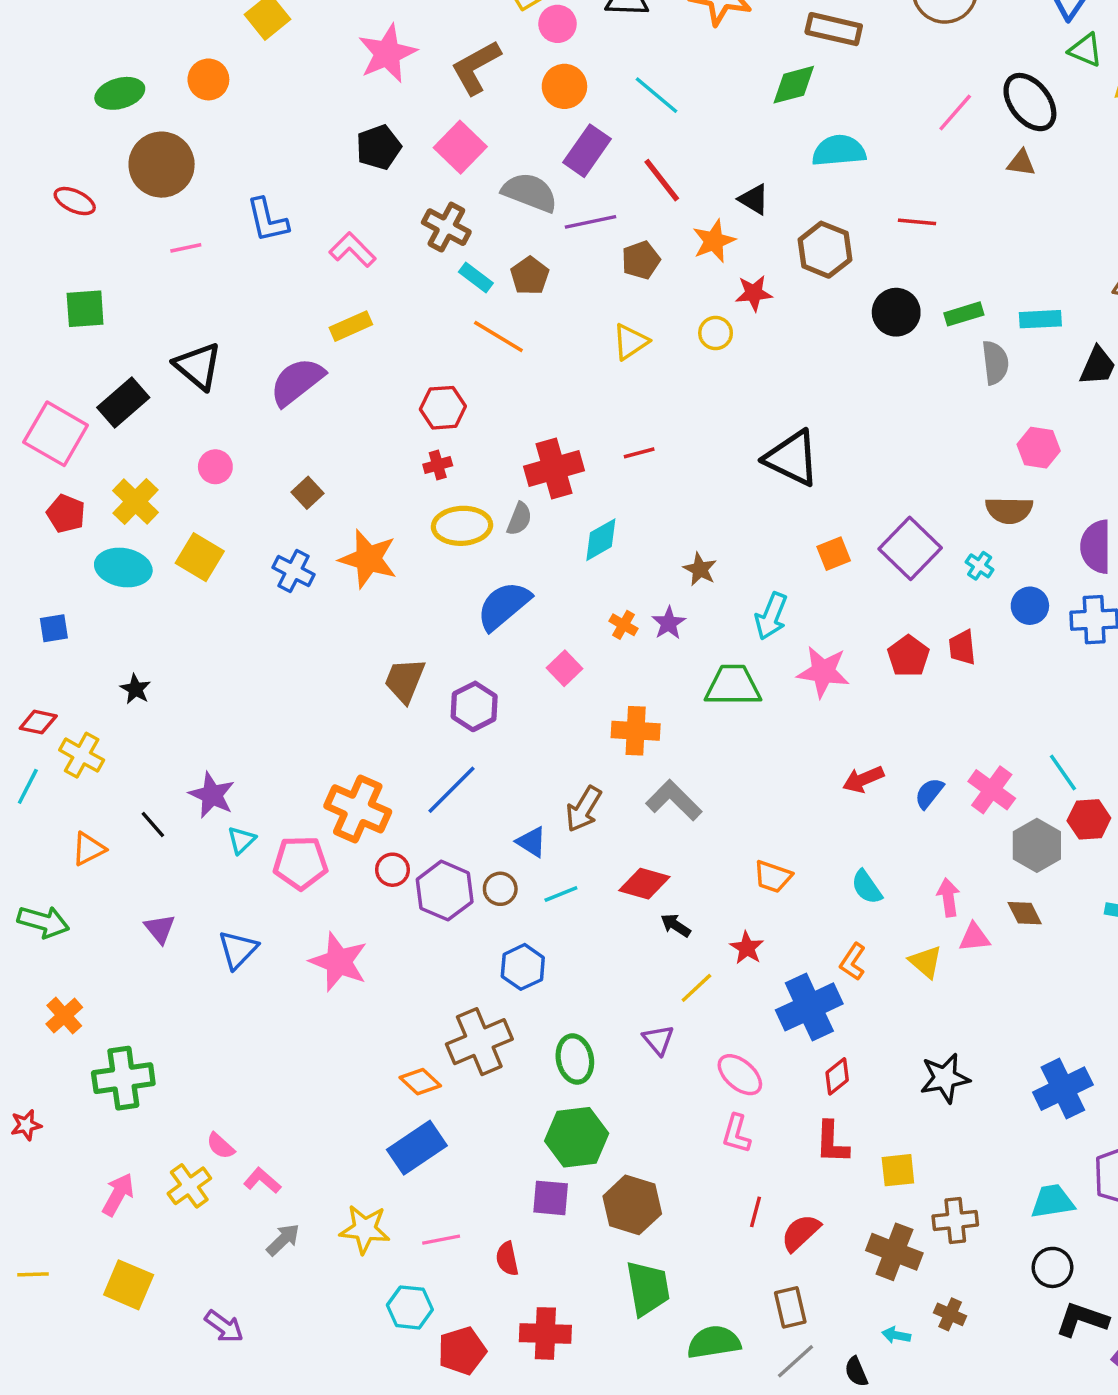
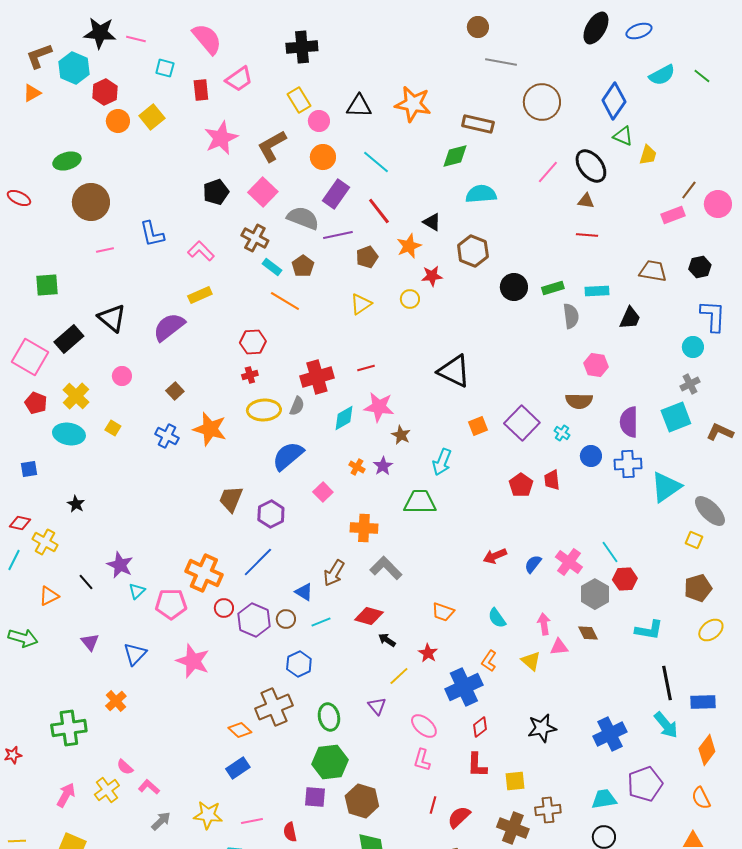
orange circle: (208, 79) -> (118, 121), moved
red ellipse: (75, 201) -> (19, 198), moved
red line: (917, 222) -> (587, 235), moved
yellow square: (200, 557) -> (113, 428), size x0.6
pink star: (823, 672) -> (379, 407), moved
orange cross: (64, 1016) -> (116, 701), moved
blue rectangle: (417, 1148) -> (238, 768), size x0.7

